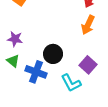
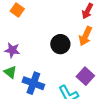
black circle: (53, 54) -> (60, 44), moved

